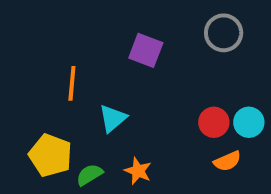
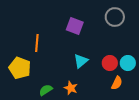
cyan triangle: (113, 118) -> (81, 61), moved
yellow pentagon: (51, 155) -> (20, 68), moved
orange semicircle: (227, 161) -> (117, 83), turned -40

